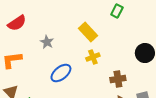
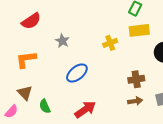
yellow rectangle: (88, 32) -> (139, 30), moved, turned -54
yellow cross: (93, 57) -> (110, 43), moved

